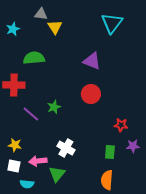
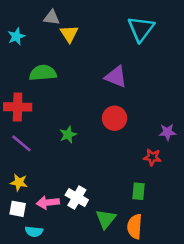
purple line: (31, 114) -> (21, 143), moved
purple star: (133, 146) -> (167, 132), moved
white cross: (66, 148) -> (77, 198), moved
green triangle: (57, 174) -> (106, 219), moved

